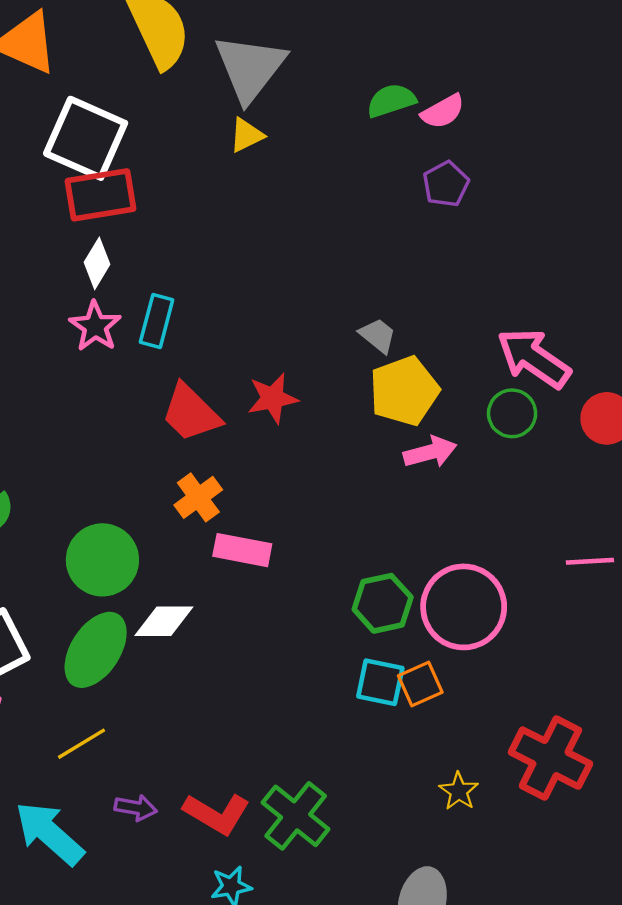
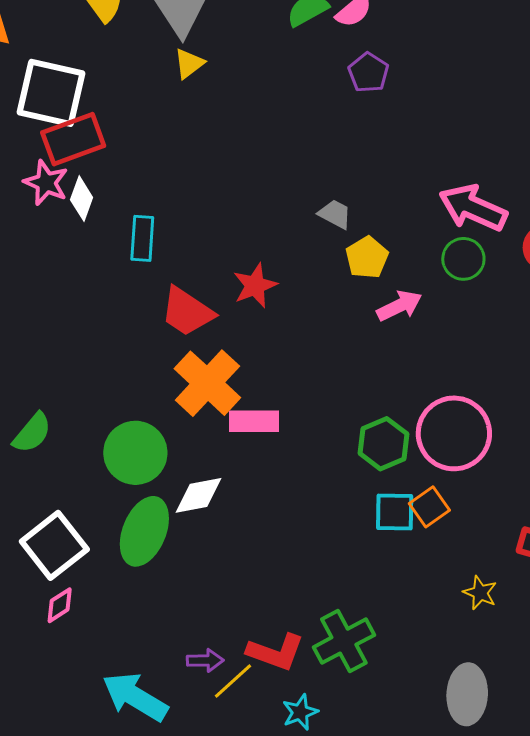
pink star: (95, 326) -> (46, 183), moved
yellow pentagon: (404, 391) -> (367, 257), size x0.7
orange cross: (198, 497) -> (207, 383), size x1.6
yellow line: (81, 744) -> (233, 681), moved
green cross: (296, 816) -> (344, 641), turned 34

